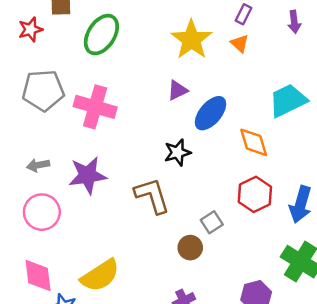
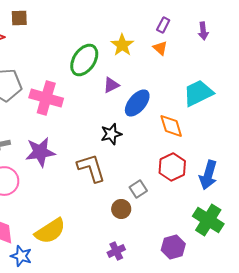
green ellipse: (101, 35) -> (84, 60), moved
yellow star: (191, 40) -> (122, 45), size x0.7

